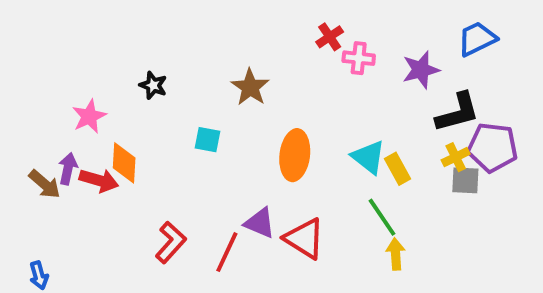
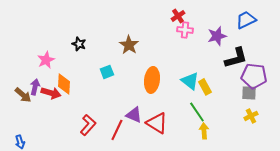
red cross: (330, 37) -> (178, 16), moved
cyan square: (207, 140) -> (107, 72), turned -32
yellow cross: (456, 157) -> (251, 116), moved
gray square: (465, 180) -> (249, 93), moved

